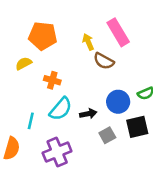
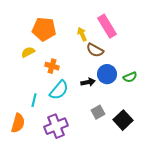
blue circle: (118, 102) -> (107, 74), moved
black arrow: (88, 114) -> (88, 82), moved
black square: (137, 127) -> (123, 120), moved, turned -30

